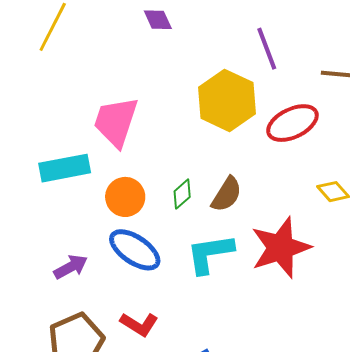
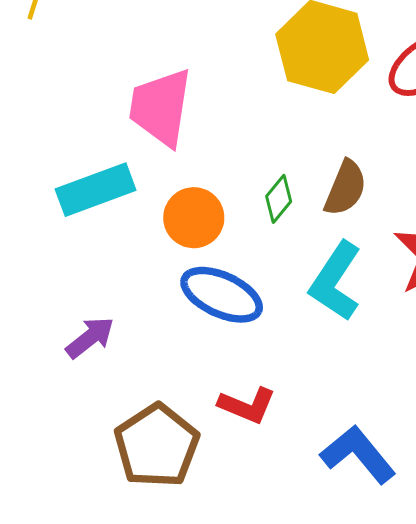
cyan L-shape: (210, 254) -> (336, 281), turned -38
purple arrow: (71, 267) -> (90, 338), moved

